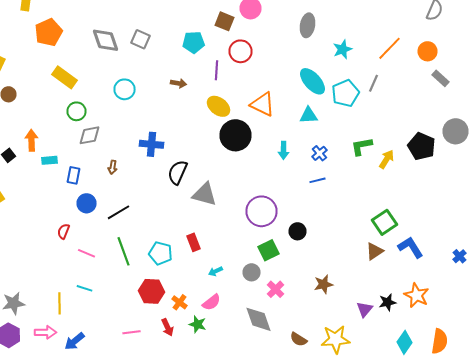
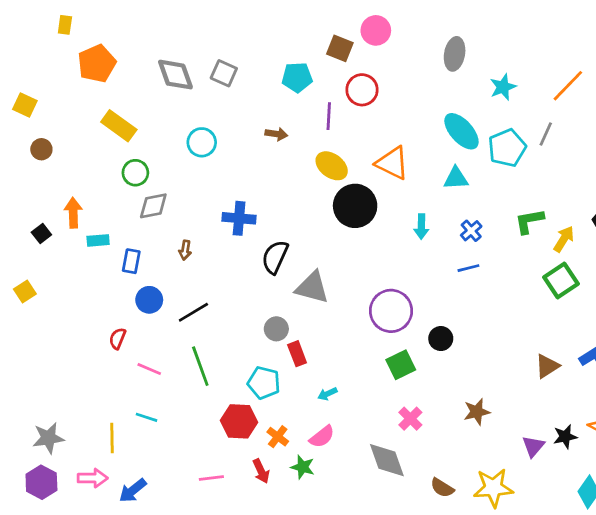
green square: (384, 222) -> (561, 280), moved
cyan pentagon: (160, 253) -> (264, 383), moved
gray circle: (252, 272) -> (276, 329), moved

